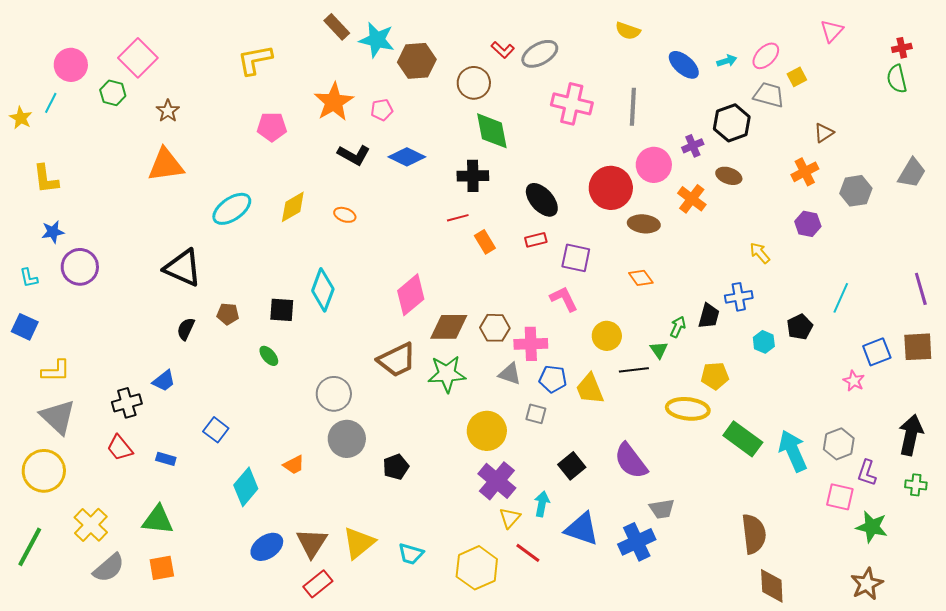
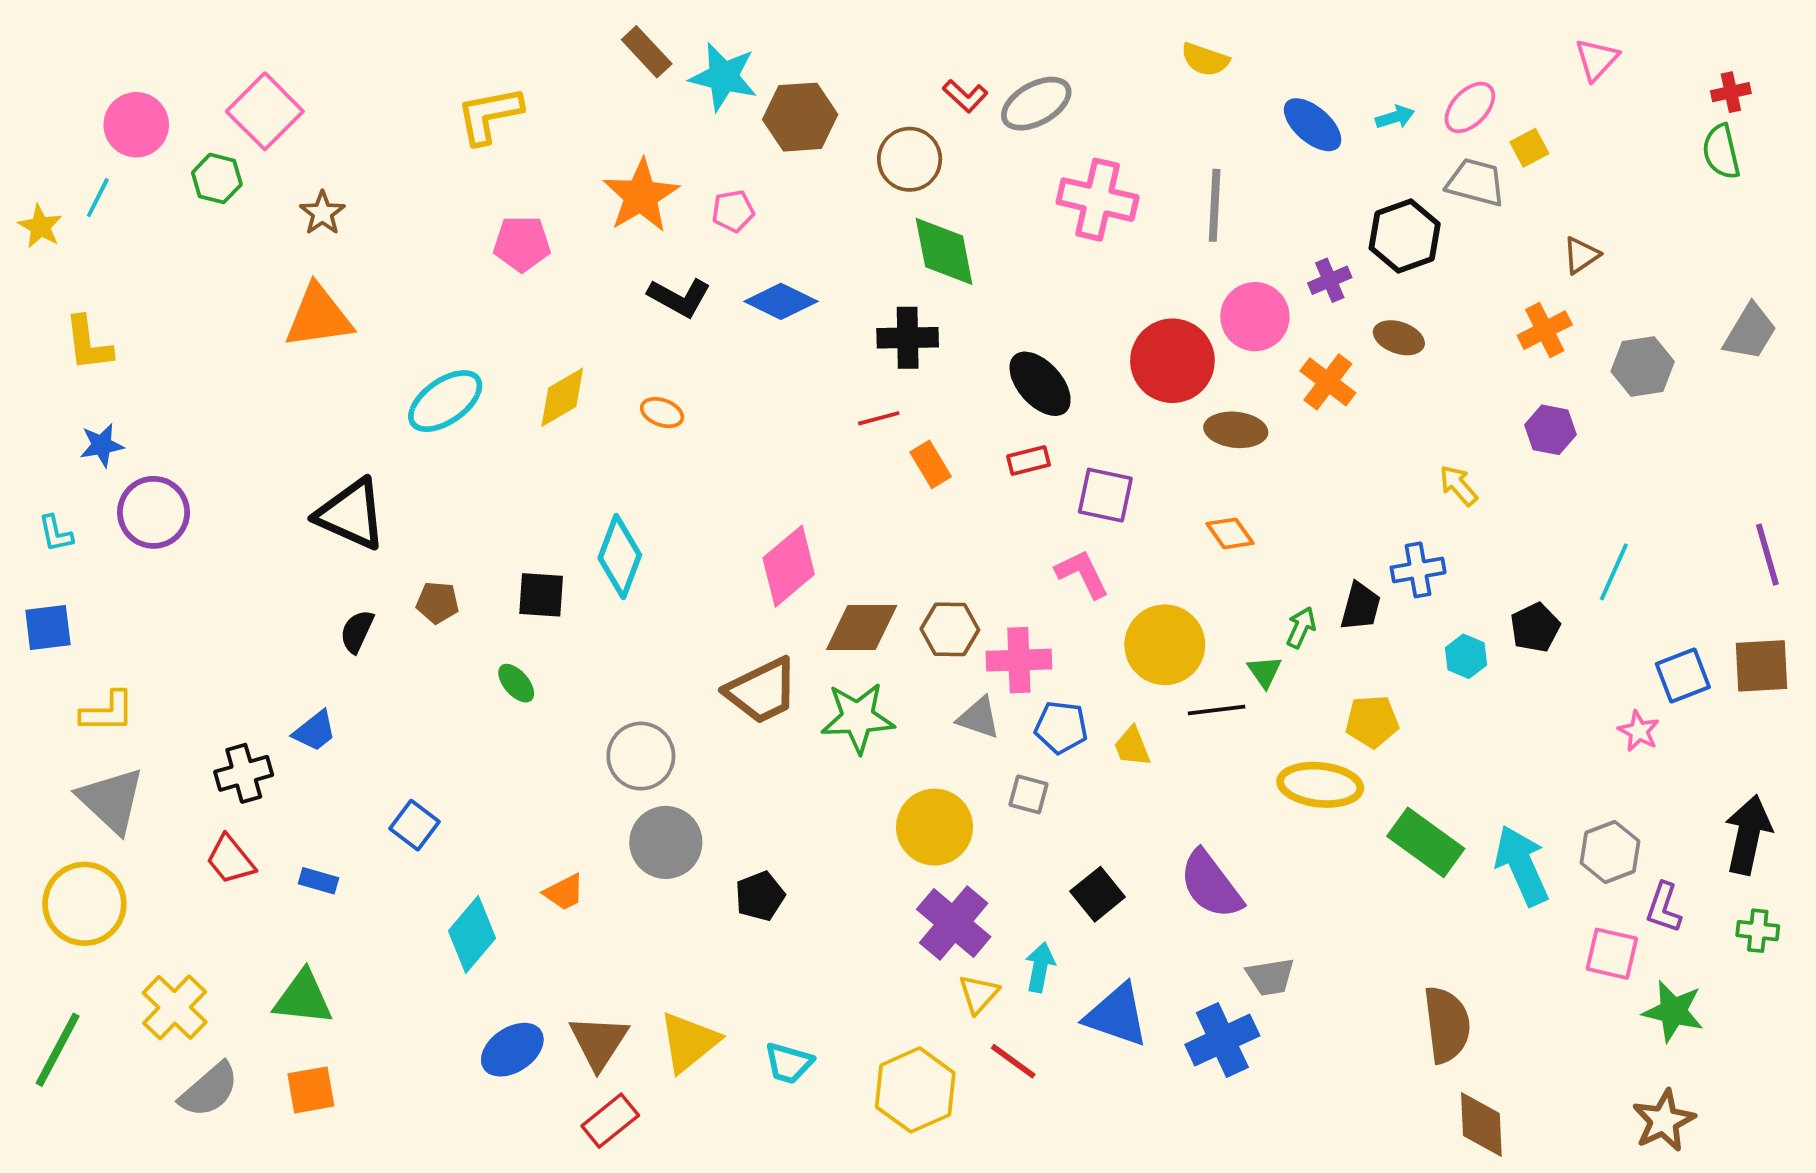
blue square: (25, 327) -> (48, 627), turned -32
yellow circle: (607, 336) -> (1165, 645), size x1.4
yellow trapezoid: (590, 389) -> (1132, 746), size x0.7

